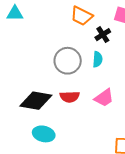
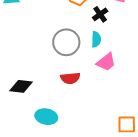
pink trapezoid: (104, 98) -> (106, 62), moved
black diamond: (36, 101) -> (21, 86), moved, size x0.7

